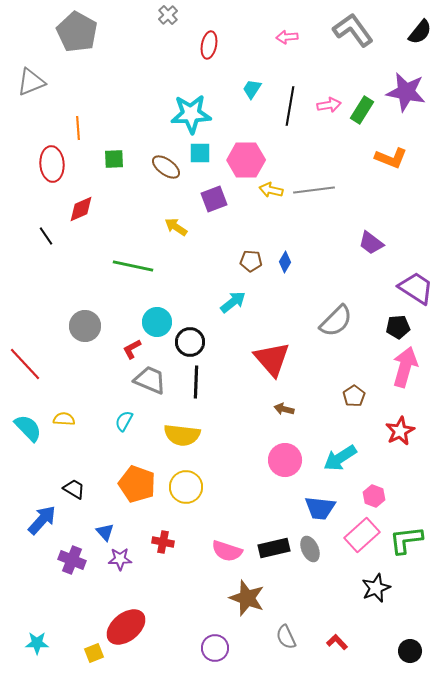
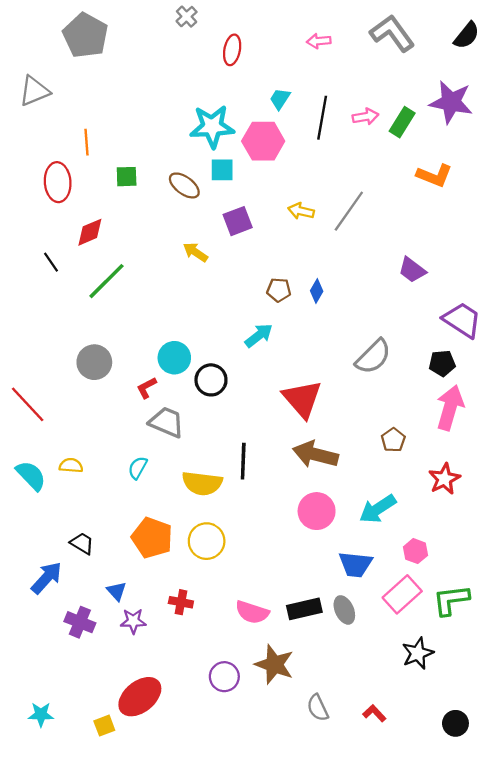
pink hexagon: (246, 160) -> (263, 141), moved
gray line: (314, 190) -> (349, 211), turned -48
green line: (133, 266) -> (107, 281), moved, turned -57
black line: (196, 382) -> (243, 461), moved
brown arrow: (284, 409) -> (315, 454), size x2.0
purple circle: (215, 648) -> (224, 677), moved

